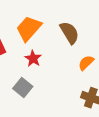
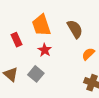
orange trapezoid: (29, 28) -> (41, 25), turned -60

